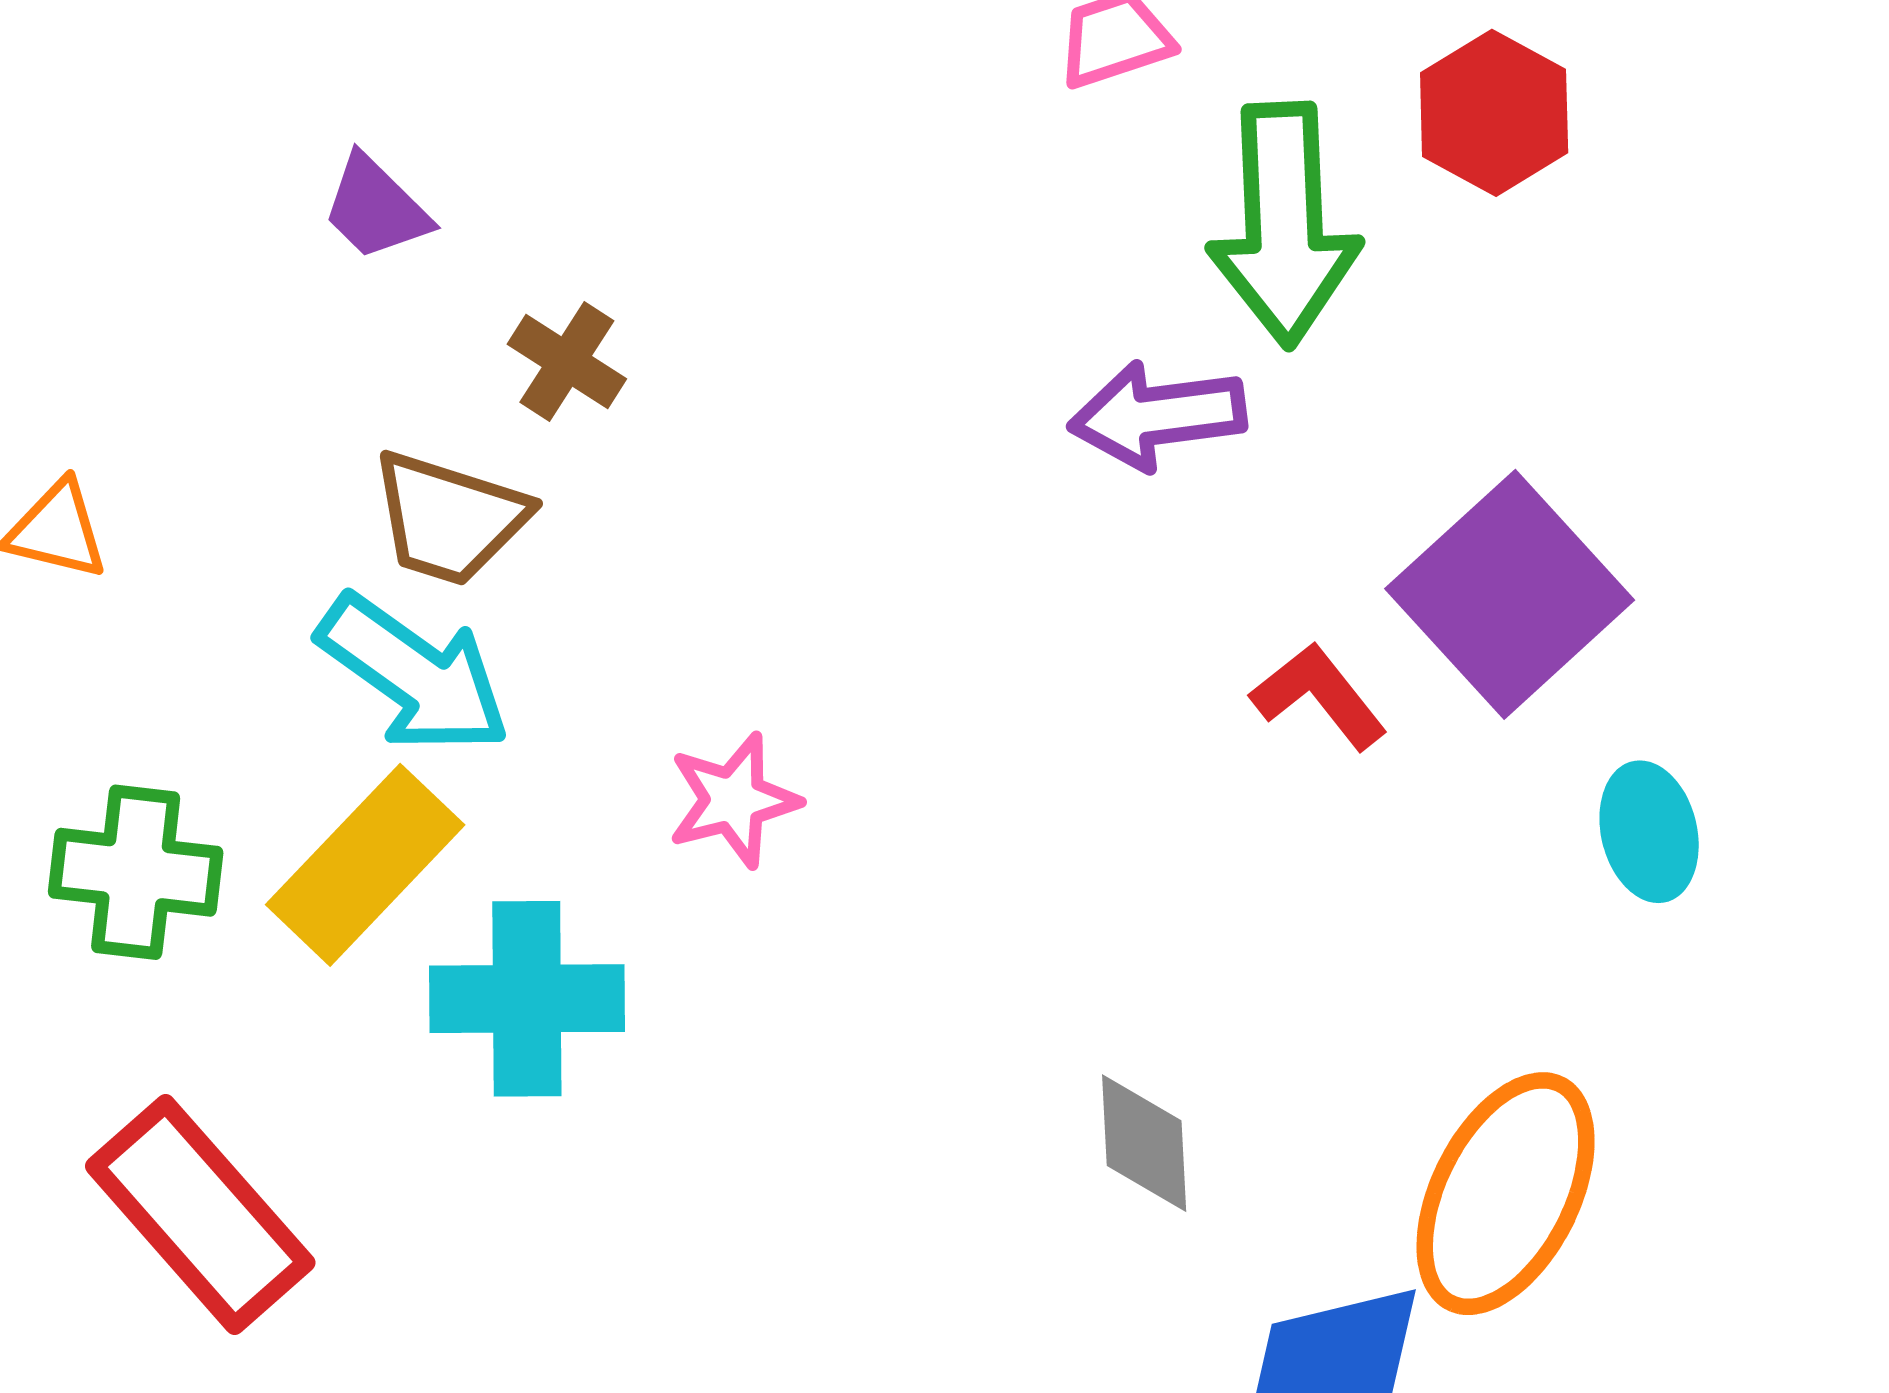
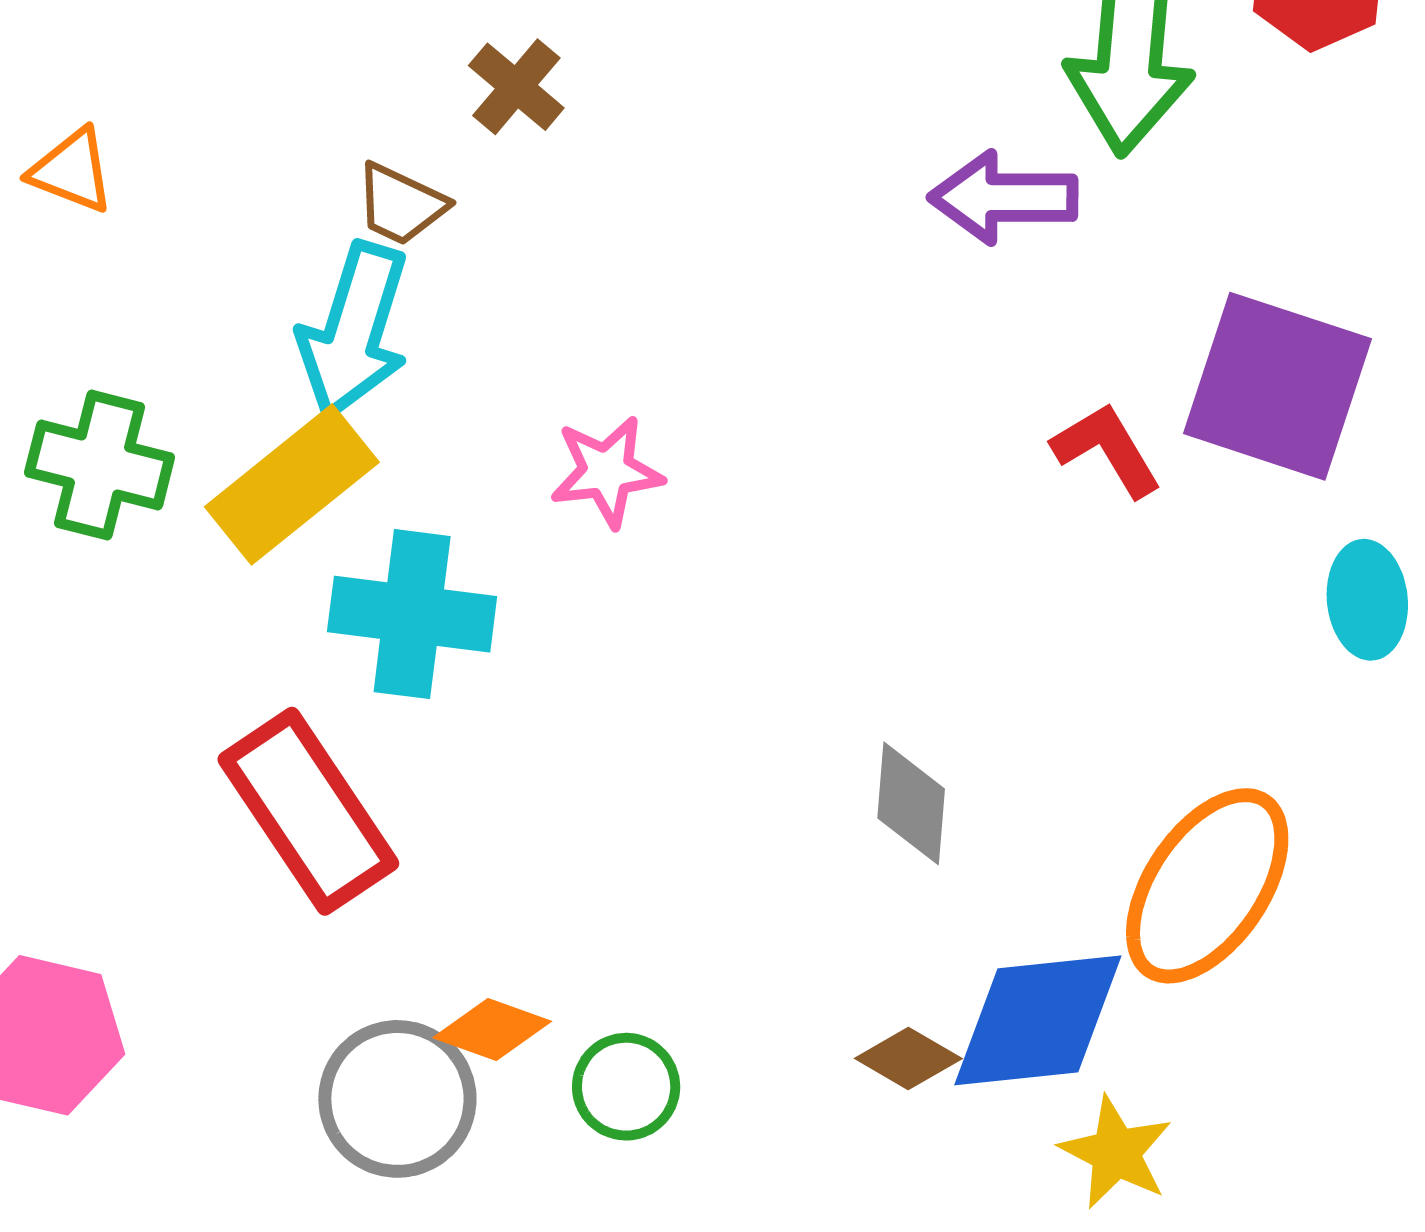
brown trapezoid: (449, 518) -> (401, 204), size x0.7
purple square: (1510, 594) -> (1277, 386), turned -37
cyan arrow: (414, 674) -> (354, 331), turned 64
red rectangle: (200, 1214) -> (308, 811), moved

